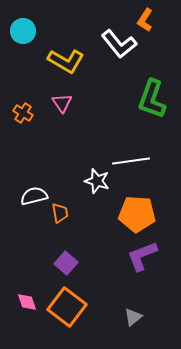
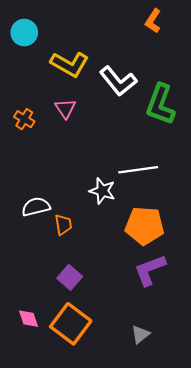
white L-shape: (119, 44) -> (118, 81), moved

